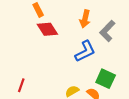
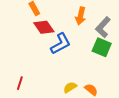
blue L-shape: (85, 51) -> (61, 44), moved
green square: (106, 79) -> (102, 47), moved

